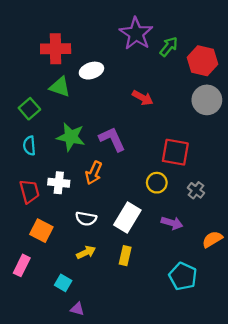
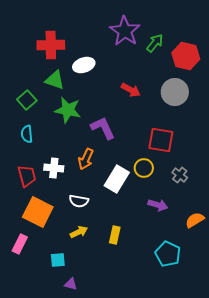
gray circle: (207, 100) -> (175, 92), moved
green star: (71, 137) -> (68, 110), moved
white rectangle: (127, 218) -> (117, 179), moved
orange square: (41, 231) -> (38, 212), size x1.4
cyan square: (63, 283) -> (58, 260), turned -35

